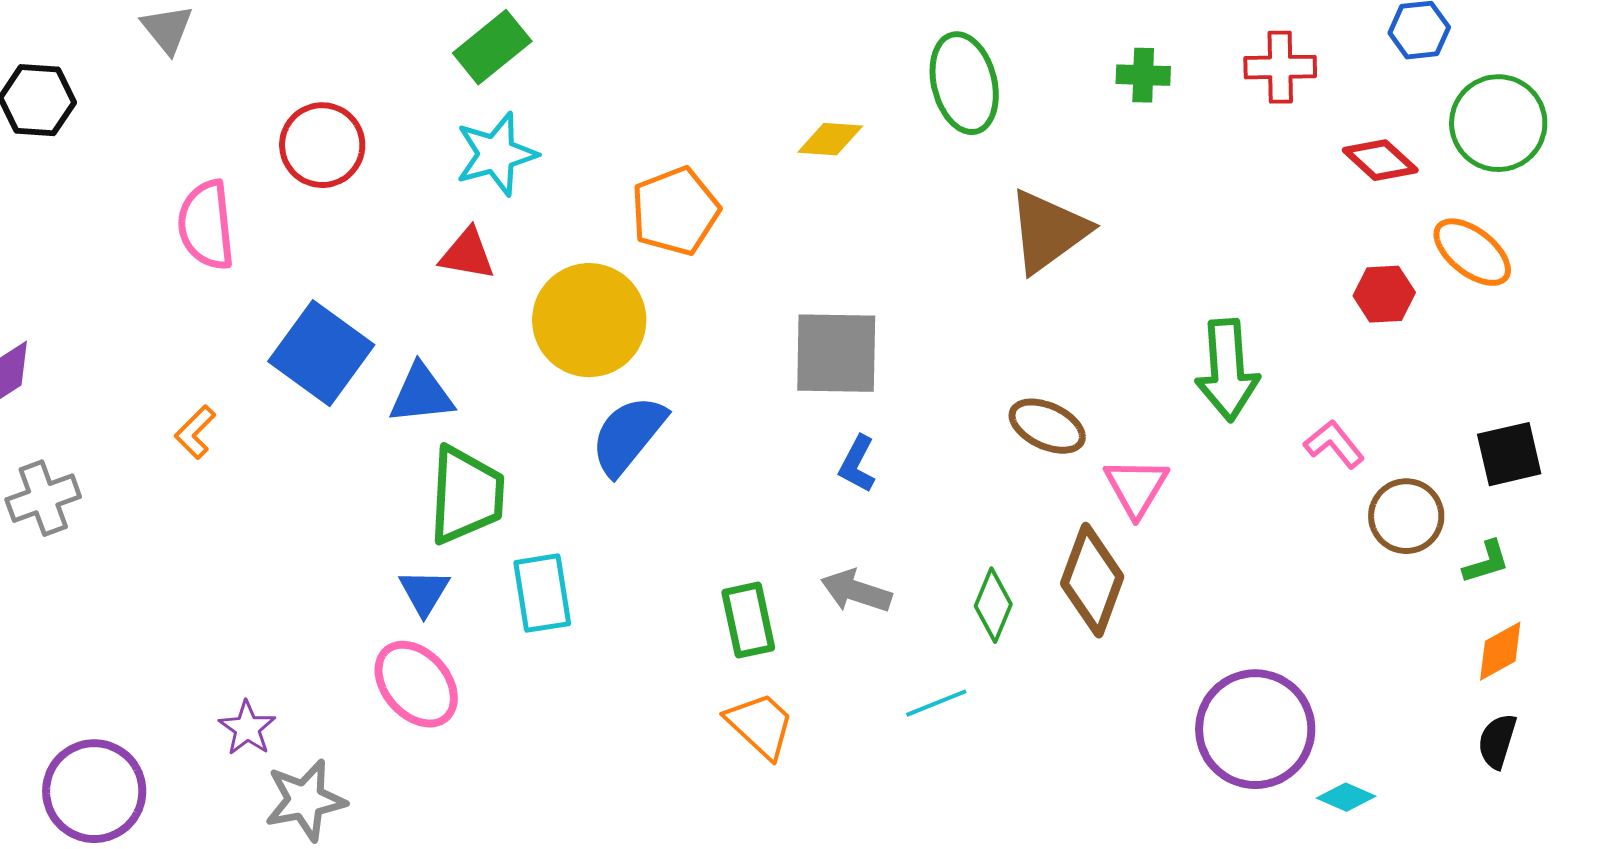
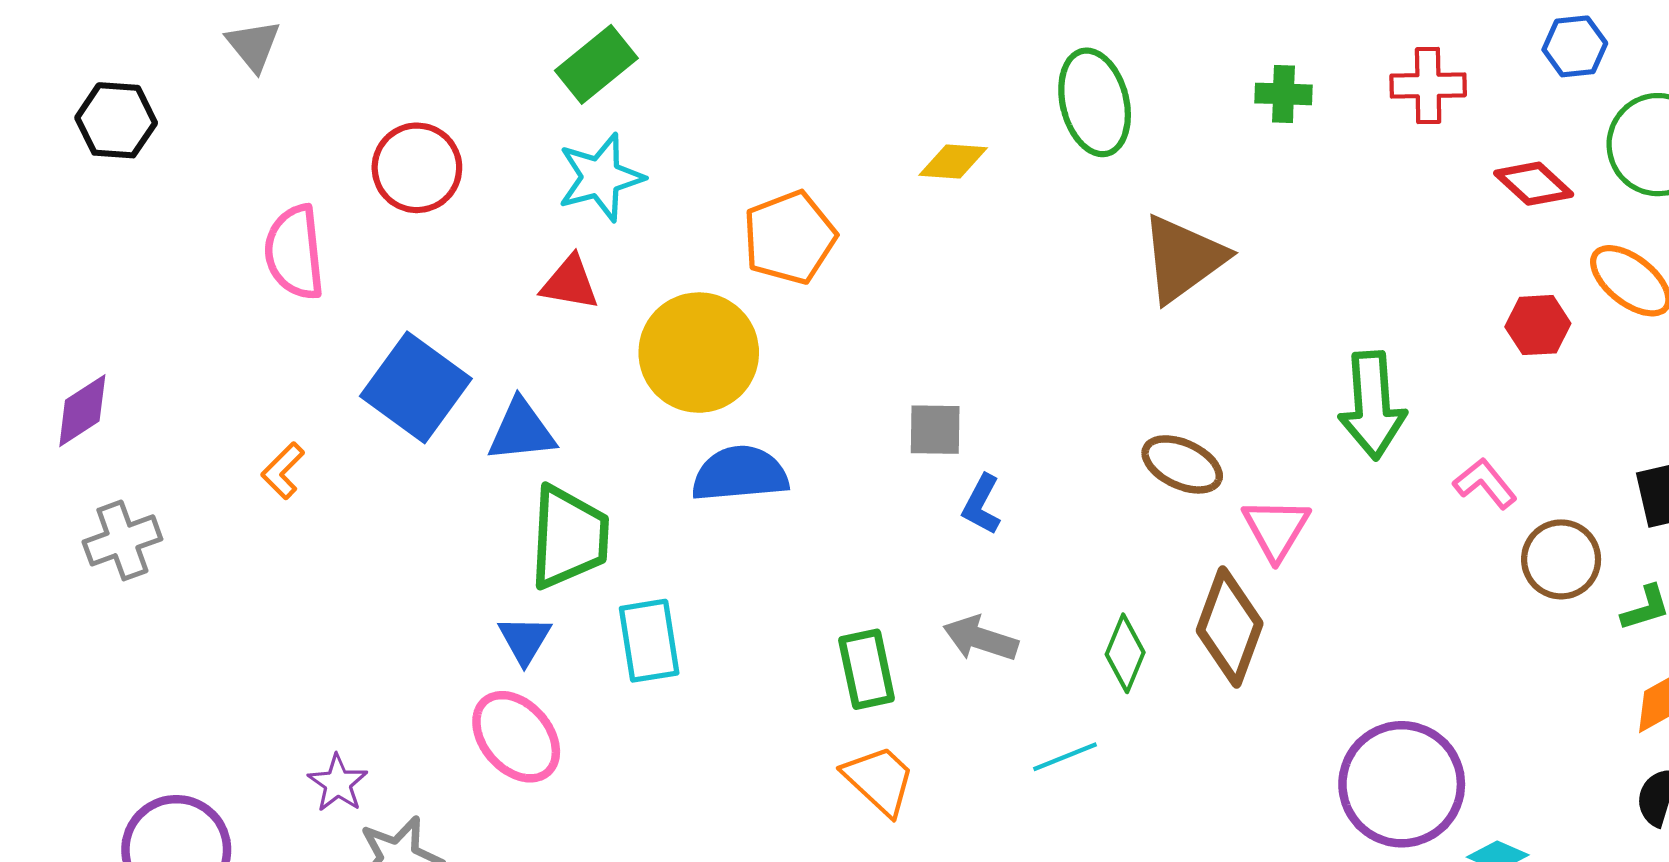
gray square: (836, 353) -> (935, 430), moved, size x0.6
blue semicircle: (628, 435) -> (740, 474), turned 46

